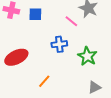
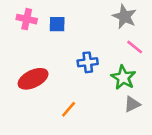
pink line: (71, 21) -> (135, 47), moved
gray triangle: (94, 87) -> (132, 104), moved

